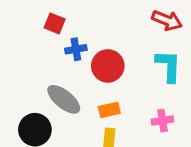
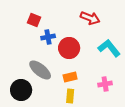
red arrow: (167, 20) -> (90, 18), moved
cyan L-shape: (168, 66) -> (109, 48), turned -40

